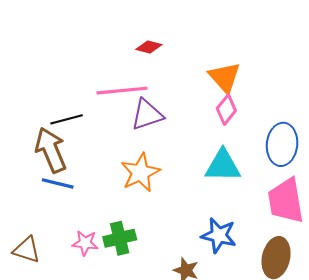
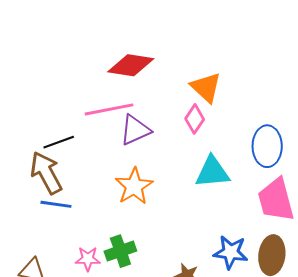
red diamond: (149, 47) -> (131, 65), size x1.8
pink diamond: (226, 110) -> (195, 119), moved
blue star: (219, 235) -> (231, 252), moved

